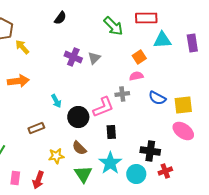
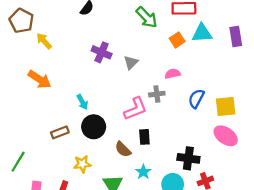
orange square: (139, 57) -> (177, 40), moved
gray triangle: (94, 58) -> (131, 62), moved
orange arrow: (18, 81) -> (39, 79), turned 40
blue semicircle: (157, 98) -> (196, 99), turned 90
black circle: (78, 117) -> (94, 127), moved
brown semicircle: (79, 148) -> (123, 149), moved
cyan star: (110, 163) -> (143, 172), size x0.6

